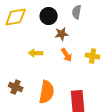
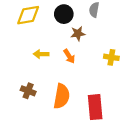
yellow arrow: (36, 53) -> (41, 54), moved
orange arrow: (67, 55) -> (69, 56), moved

